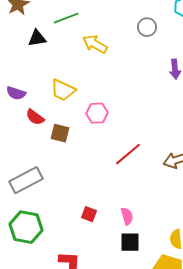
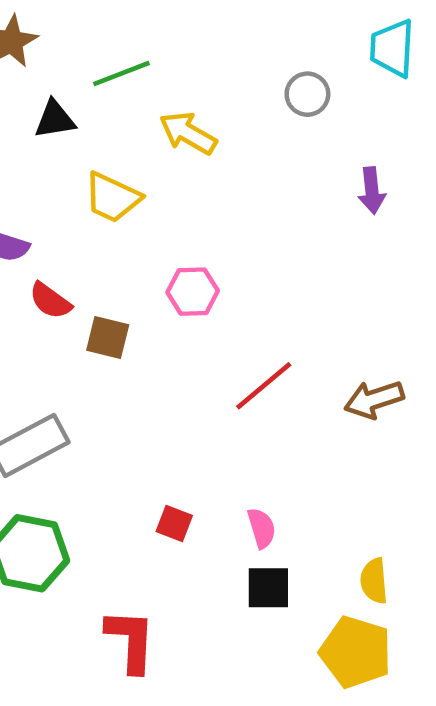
yellow trapezoid: (63, 90) -> (112, 197), moved

